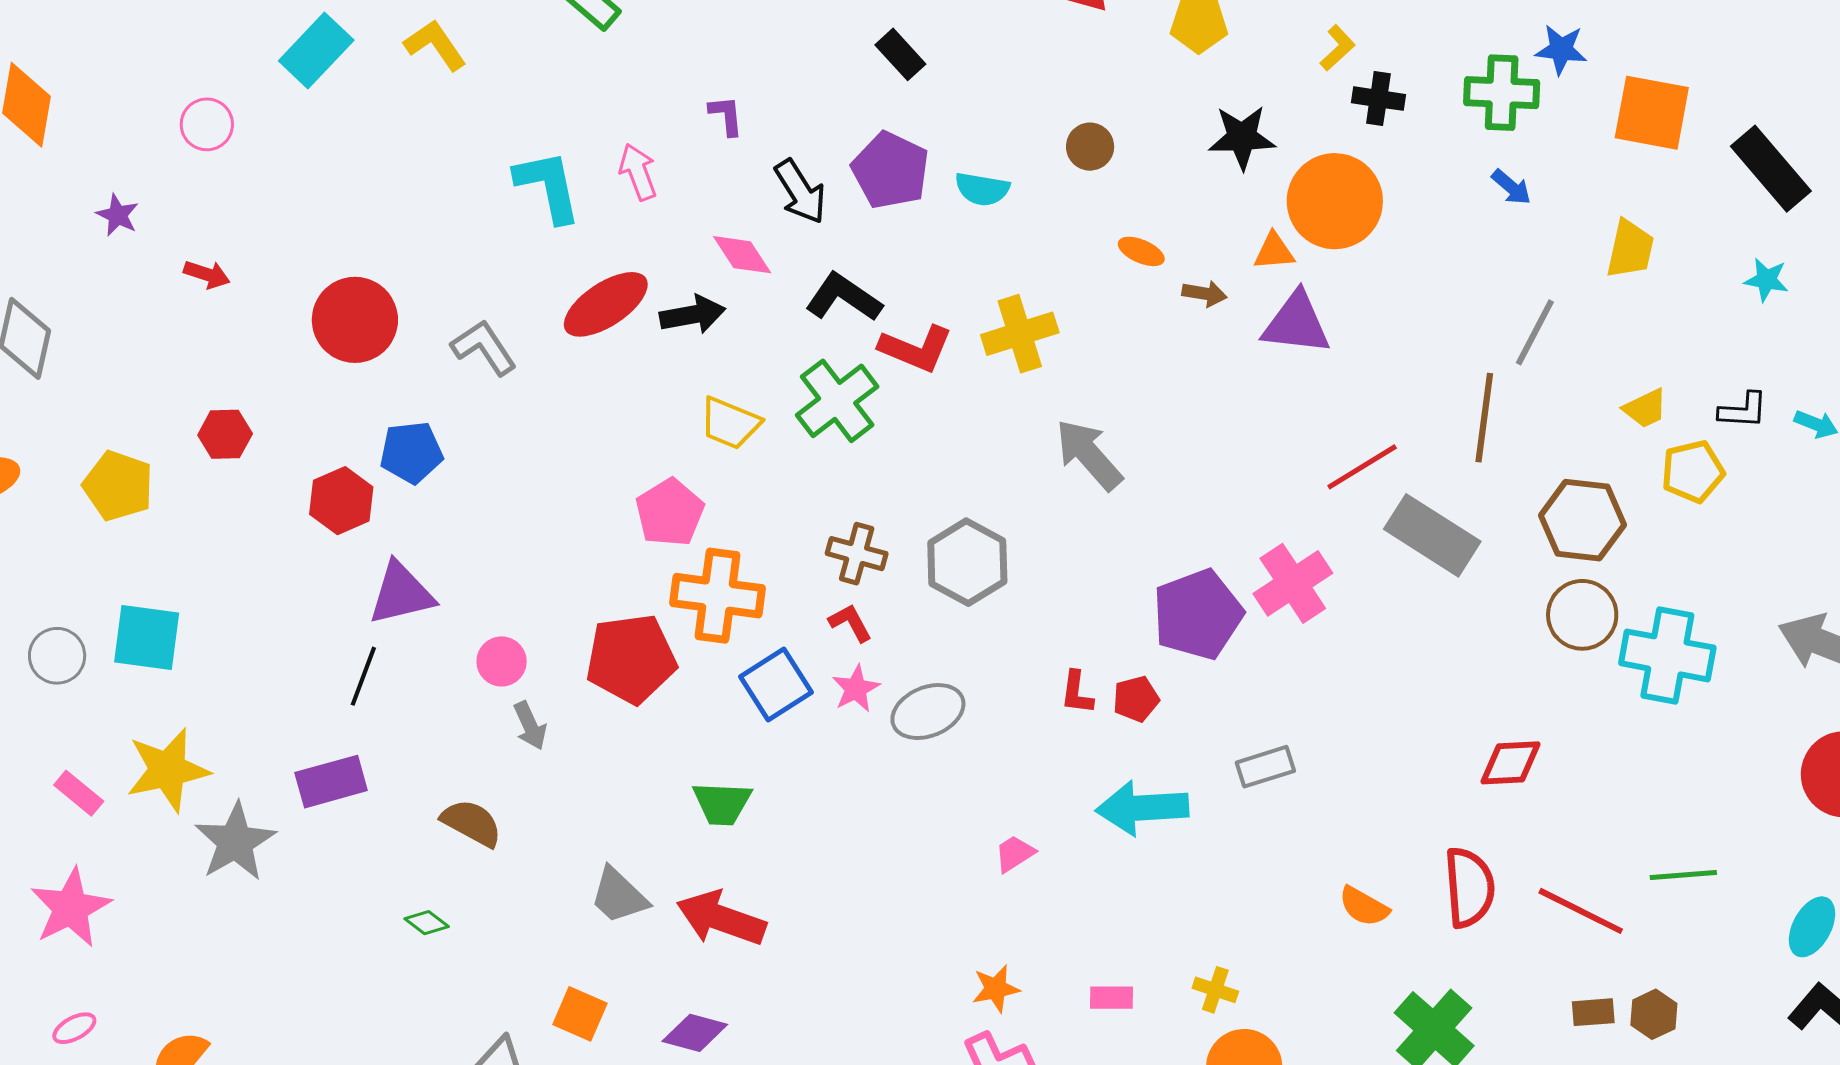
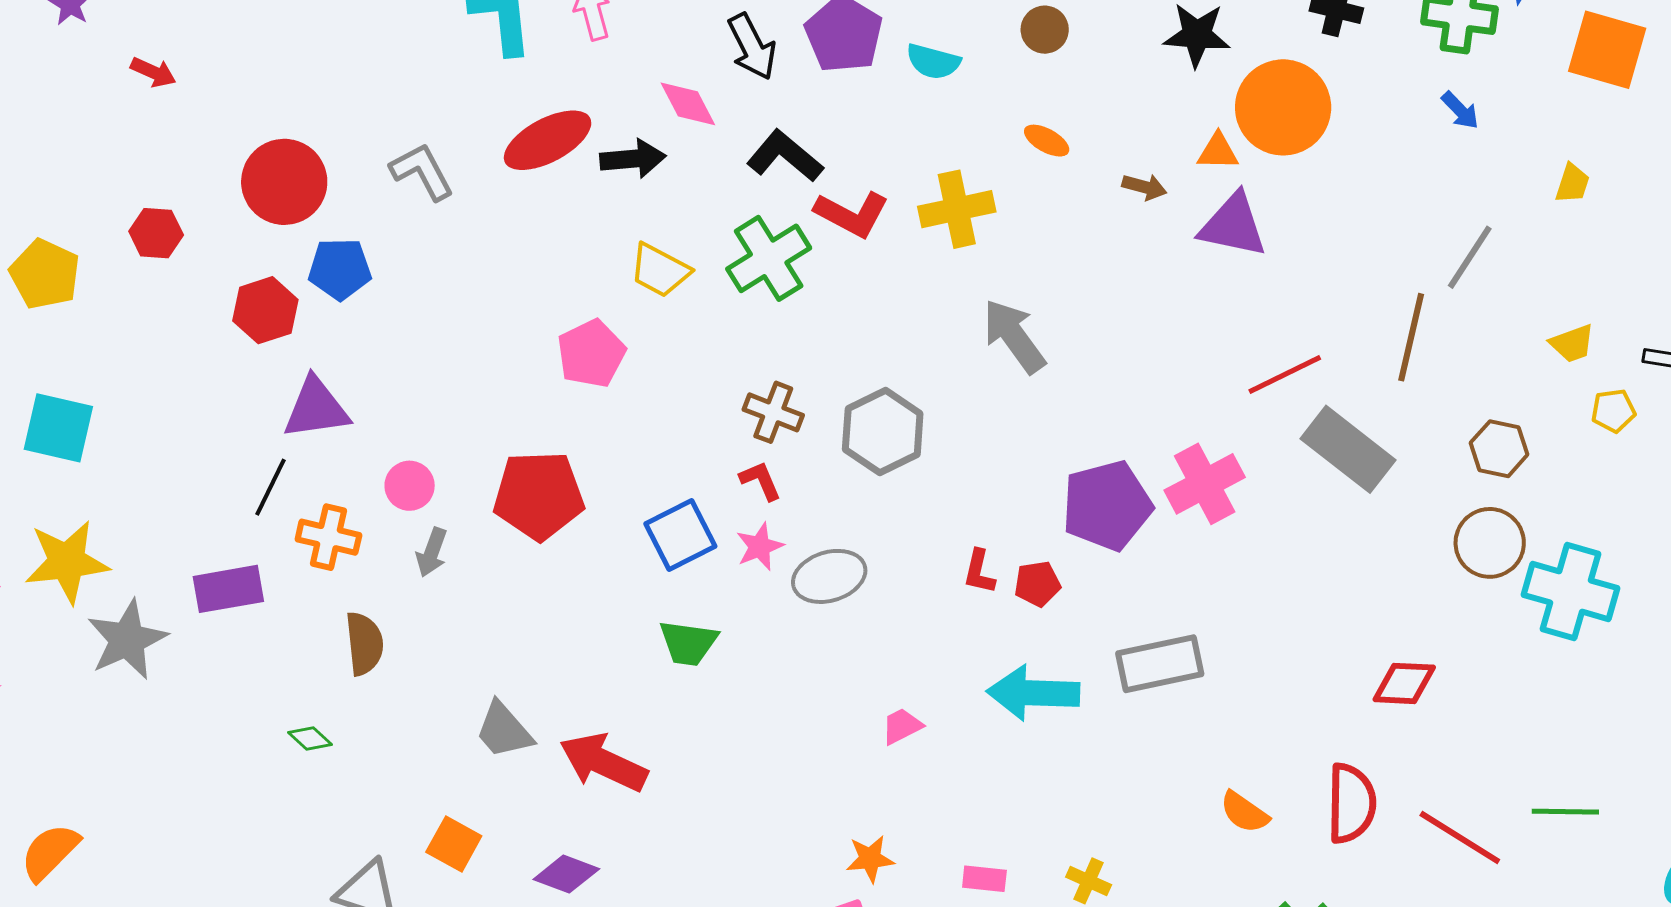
yellow trapezoid: (1630, 249) -> (1572, 183), size x0.7
orange ellipse: (1141, 251) -> (1047, 141), moved
red circle: (355, 320) -> (284, 182), moved
yellow pentagon: (1693, 471) -> (1613, 411), size x0.7
brown hexagon: (1582, 520) -> (1499, 449), size x0.7
orange cross: (717, 596) -> (328, 537), moved, size x0.7
gray arrow: (530, 726) -> (432, 552), turned 39
gray rectangle: (1265, 767) -> (1160, 664), size x1.5
green trapezoid: (722, 803) -> (688, 643), moved
brown semicircle: (472, 823) -> (364, 644), turned 50

